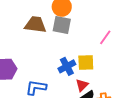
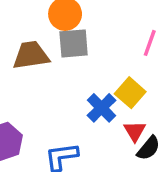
yellow square: (86, 63) -> (130, 93), turned -30

